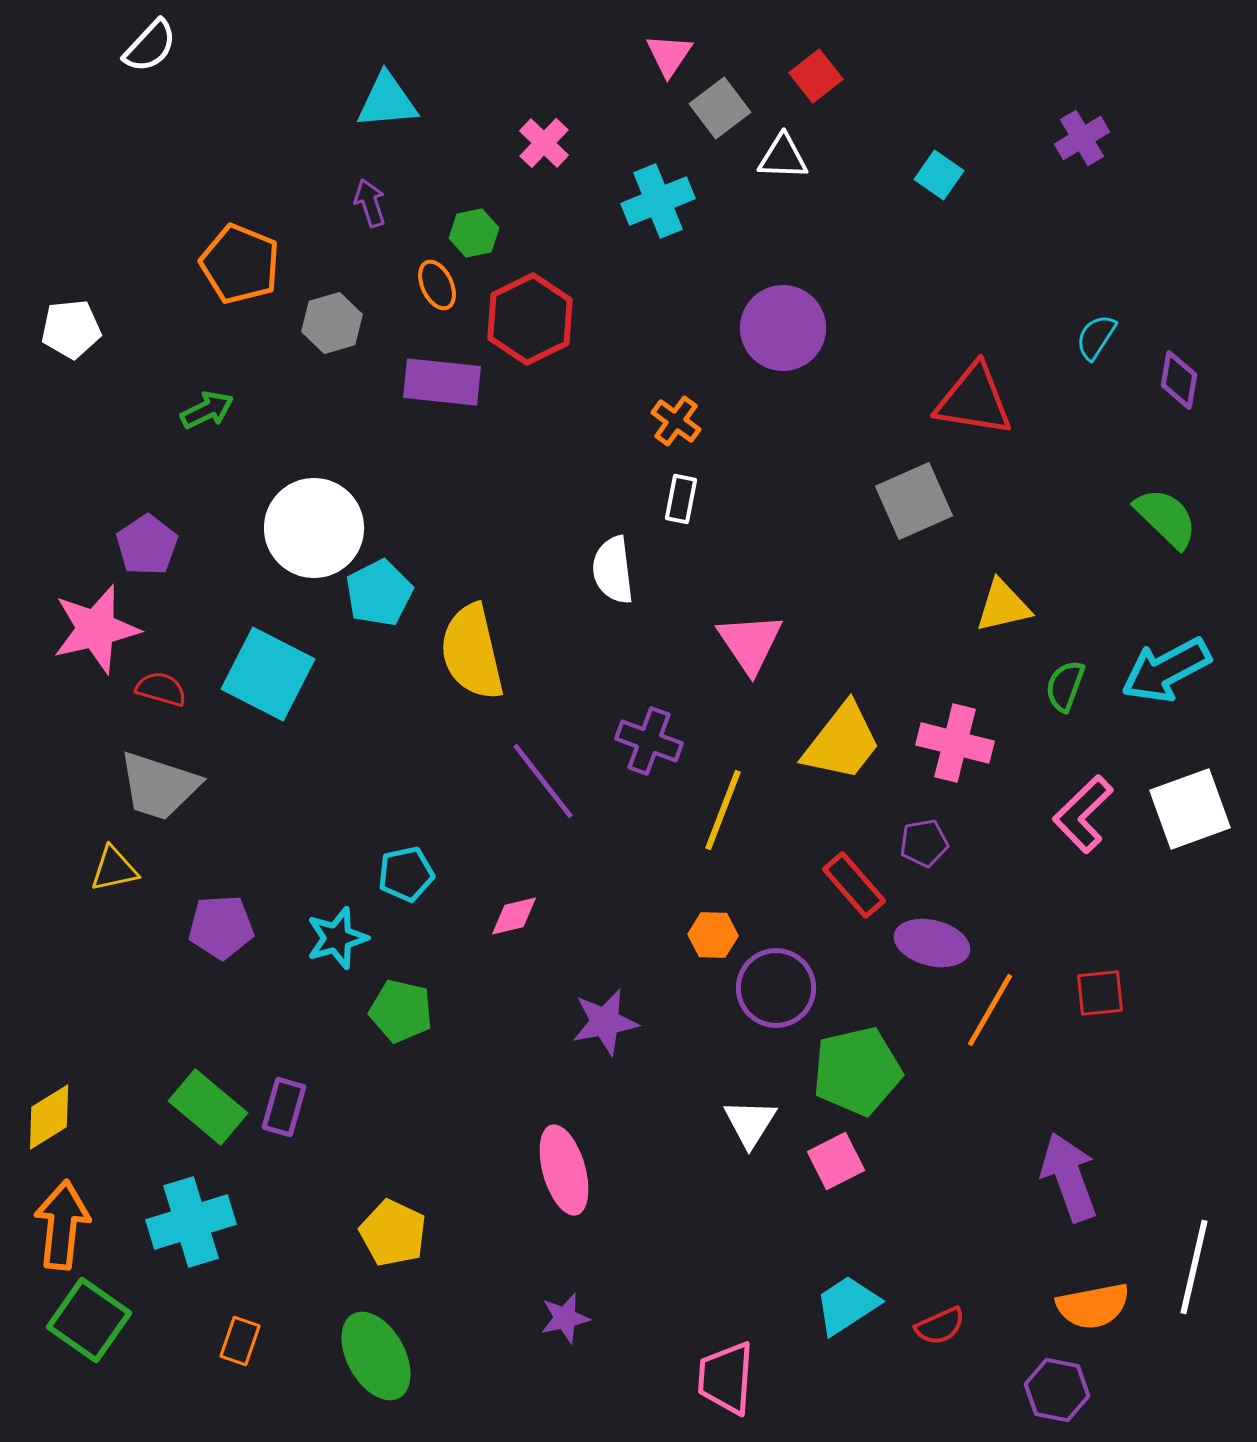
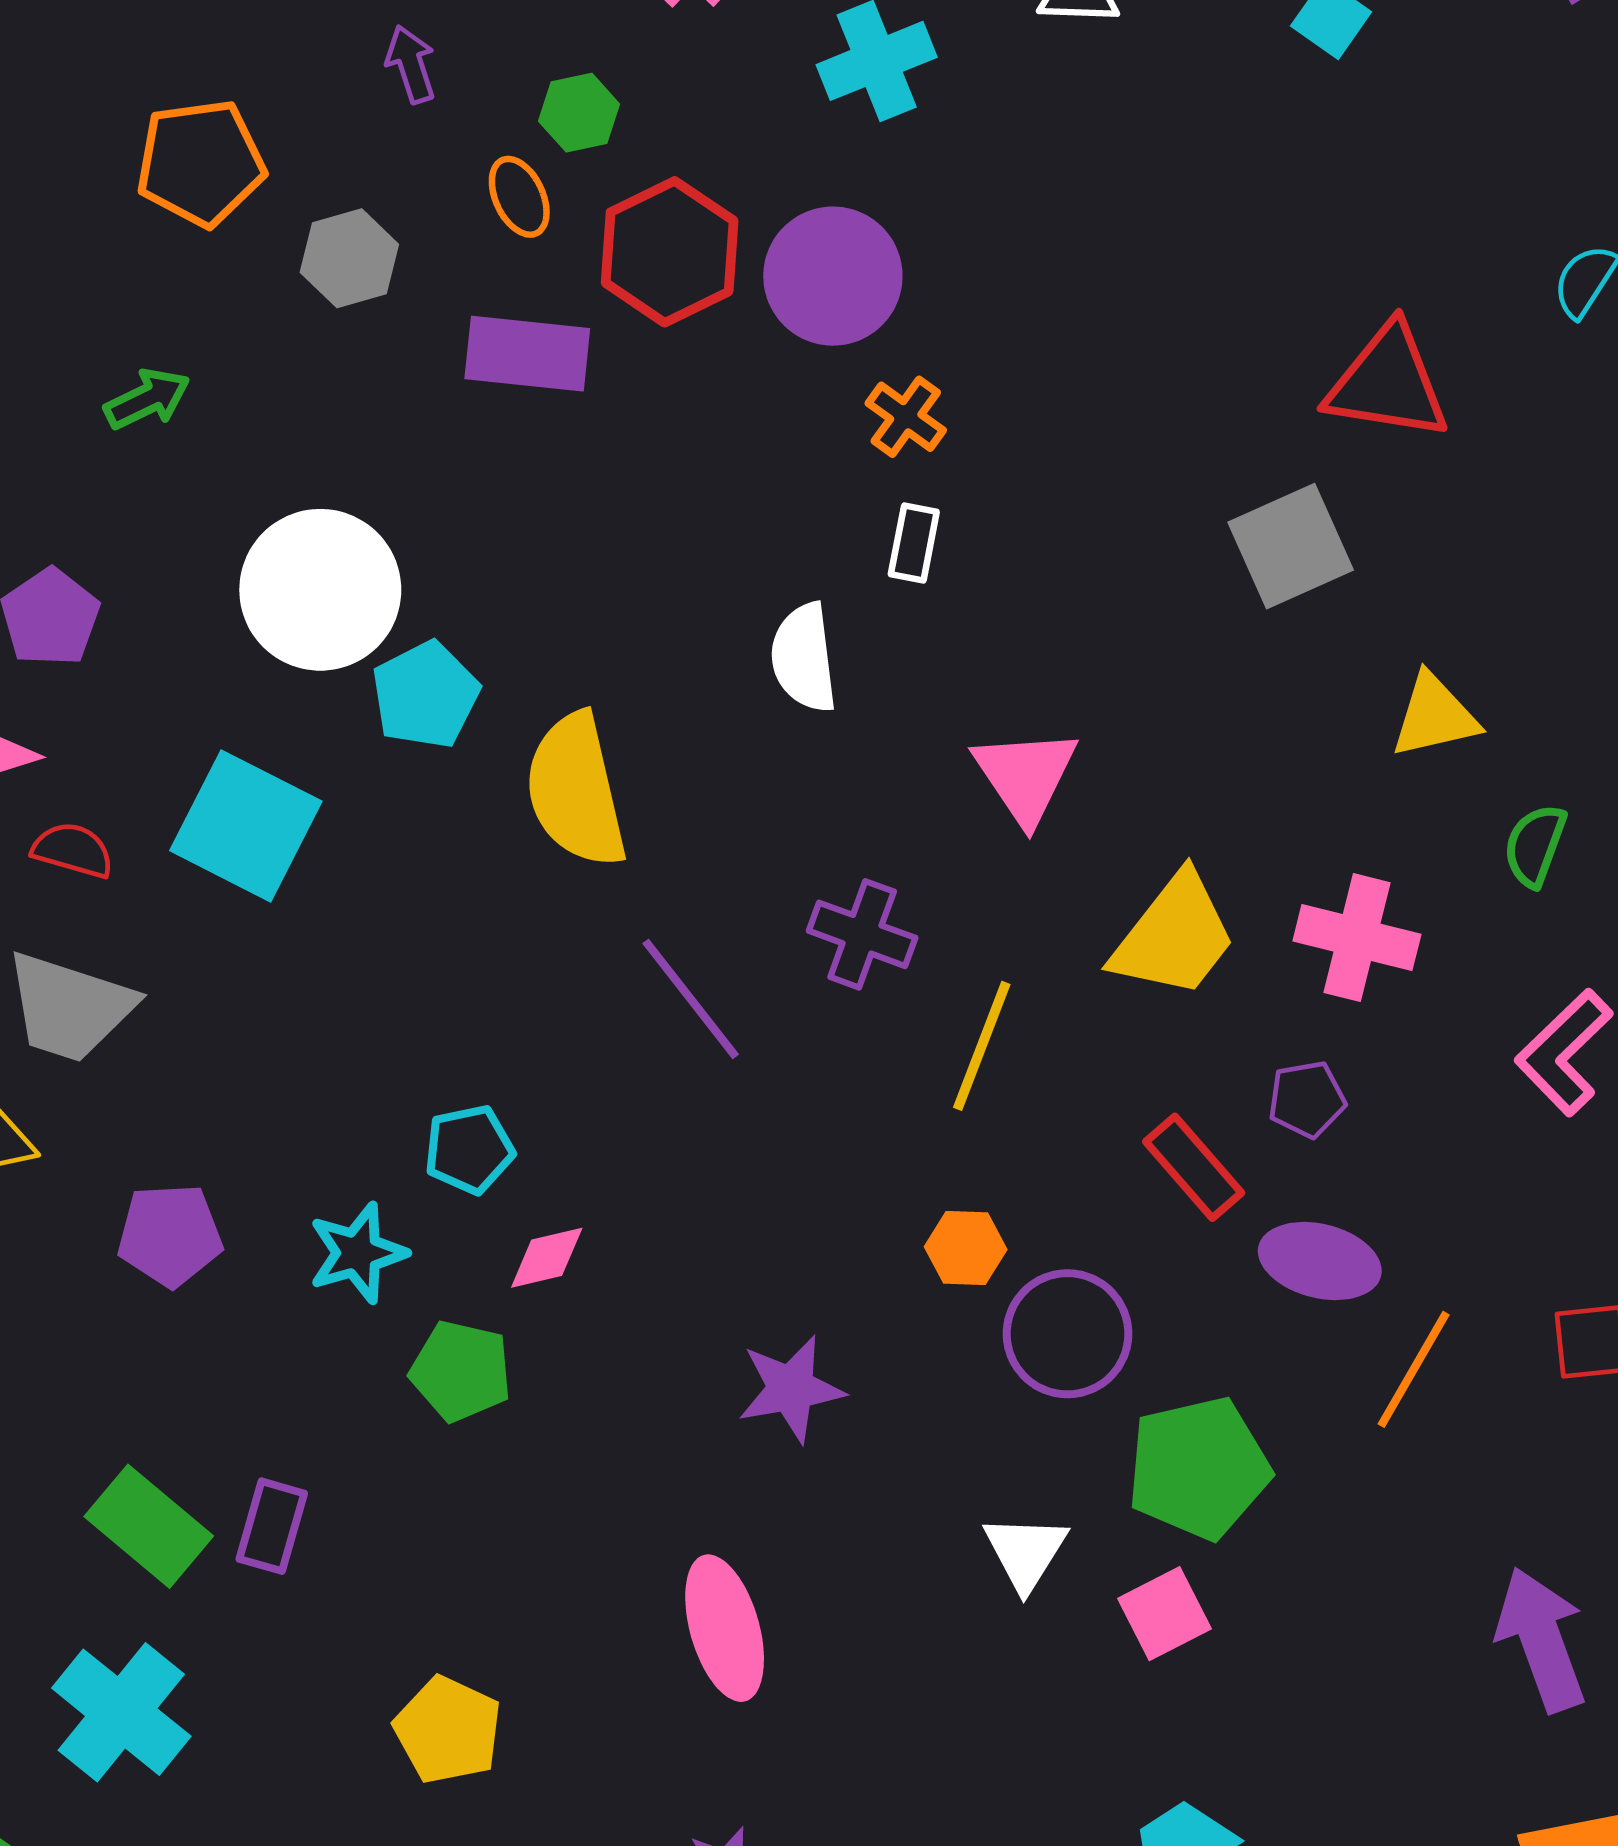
orange pentagon: (240, 264) -> (201, 163), turned -30
purple circle: (783, 328) -> (833, 276), moved
pink diamond: (514, 916) -> (547, 1258), moved
cyan cross: (191, 1222) -> (121, 1712), turned -34

